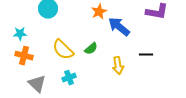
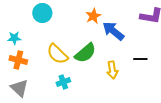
green semicircle: (91, 49) -> (85, 53), size x1.6
gray triangle: (37, 84) -> (19, 88), moved

